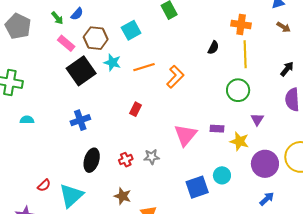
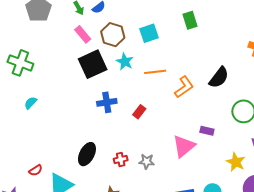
black semicircle: (213, 48) -> (219, 78), moved, size x1.6
cyan semicircle: (27, 120) -> (31, 103), turned -56
blue cross: (80, 120) -> (107, 102), moved
purple rectangle: (217, 129) -> (207, 131), moved

